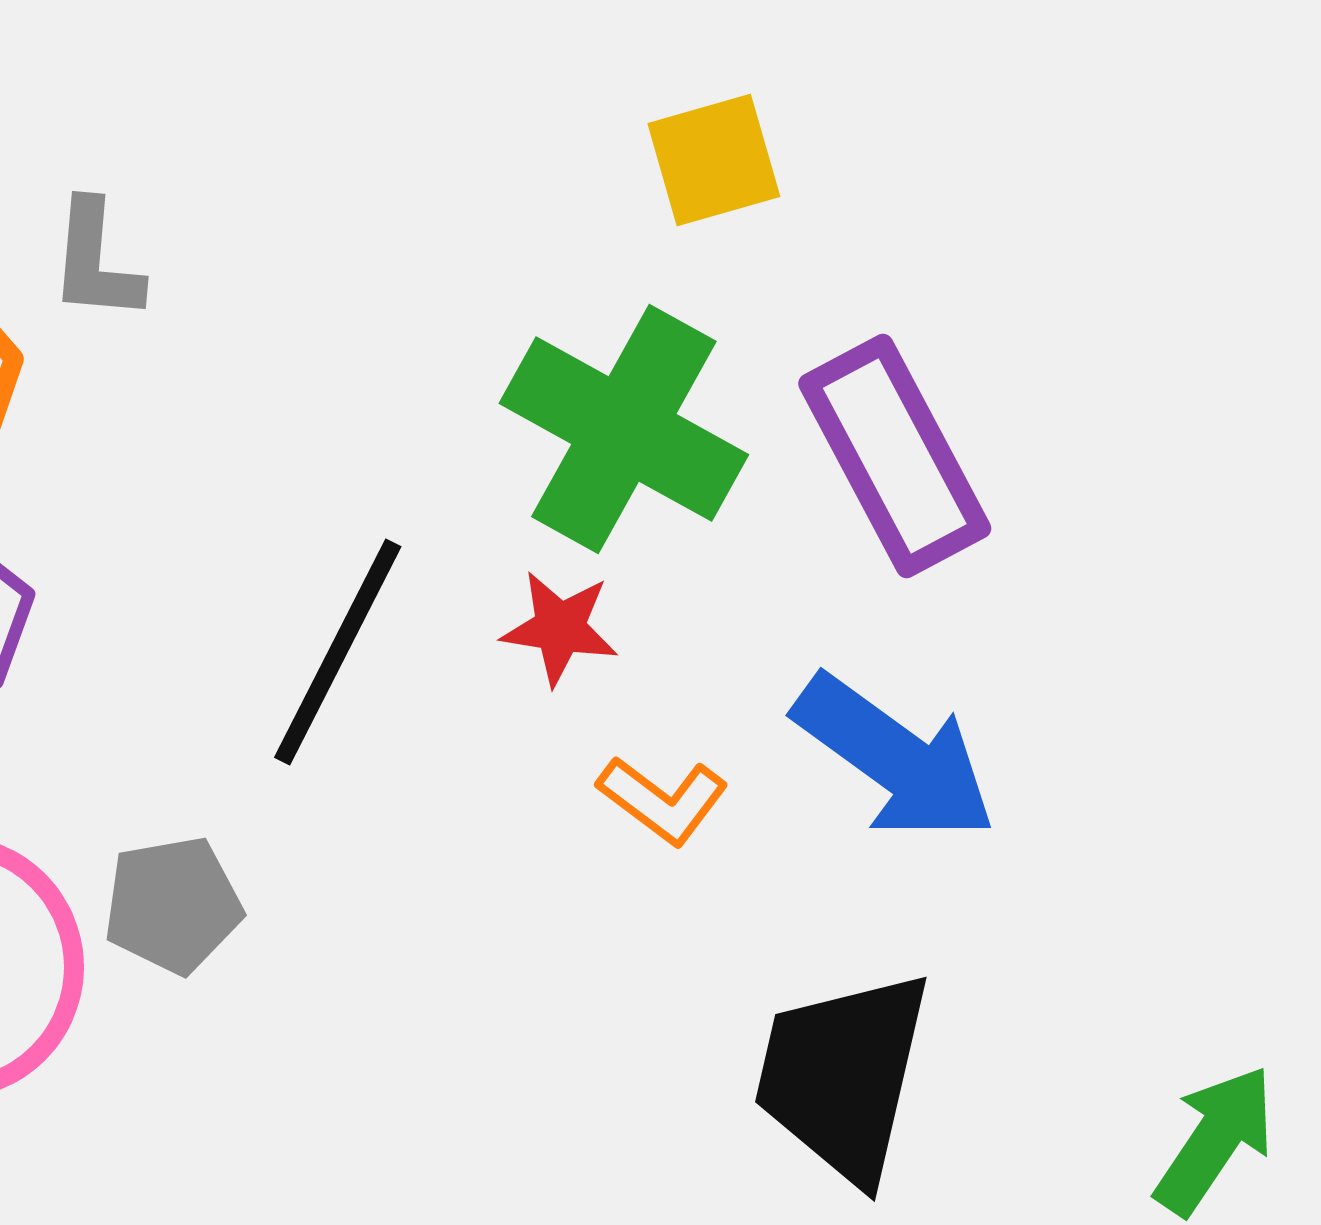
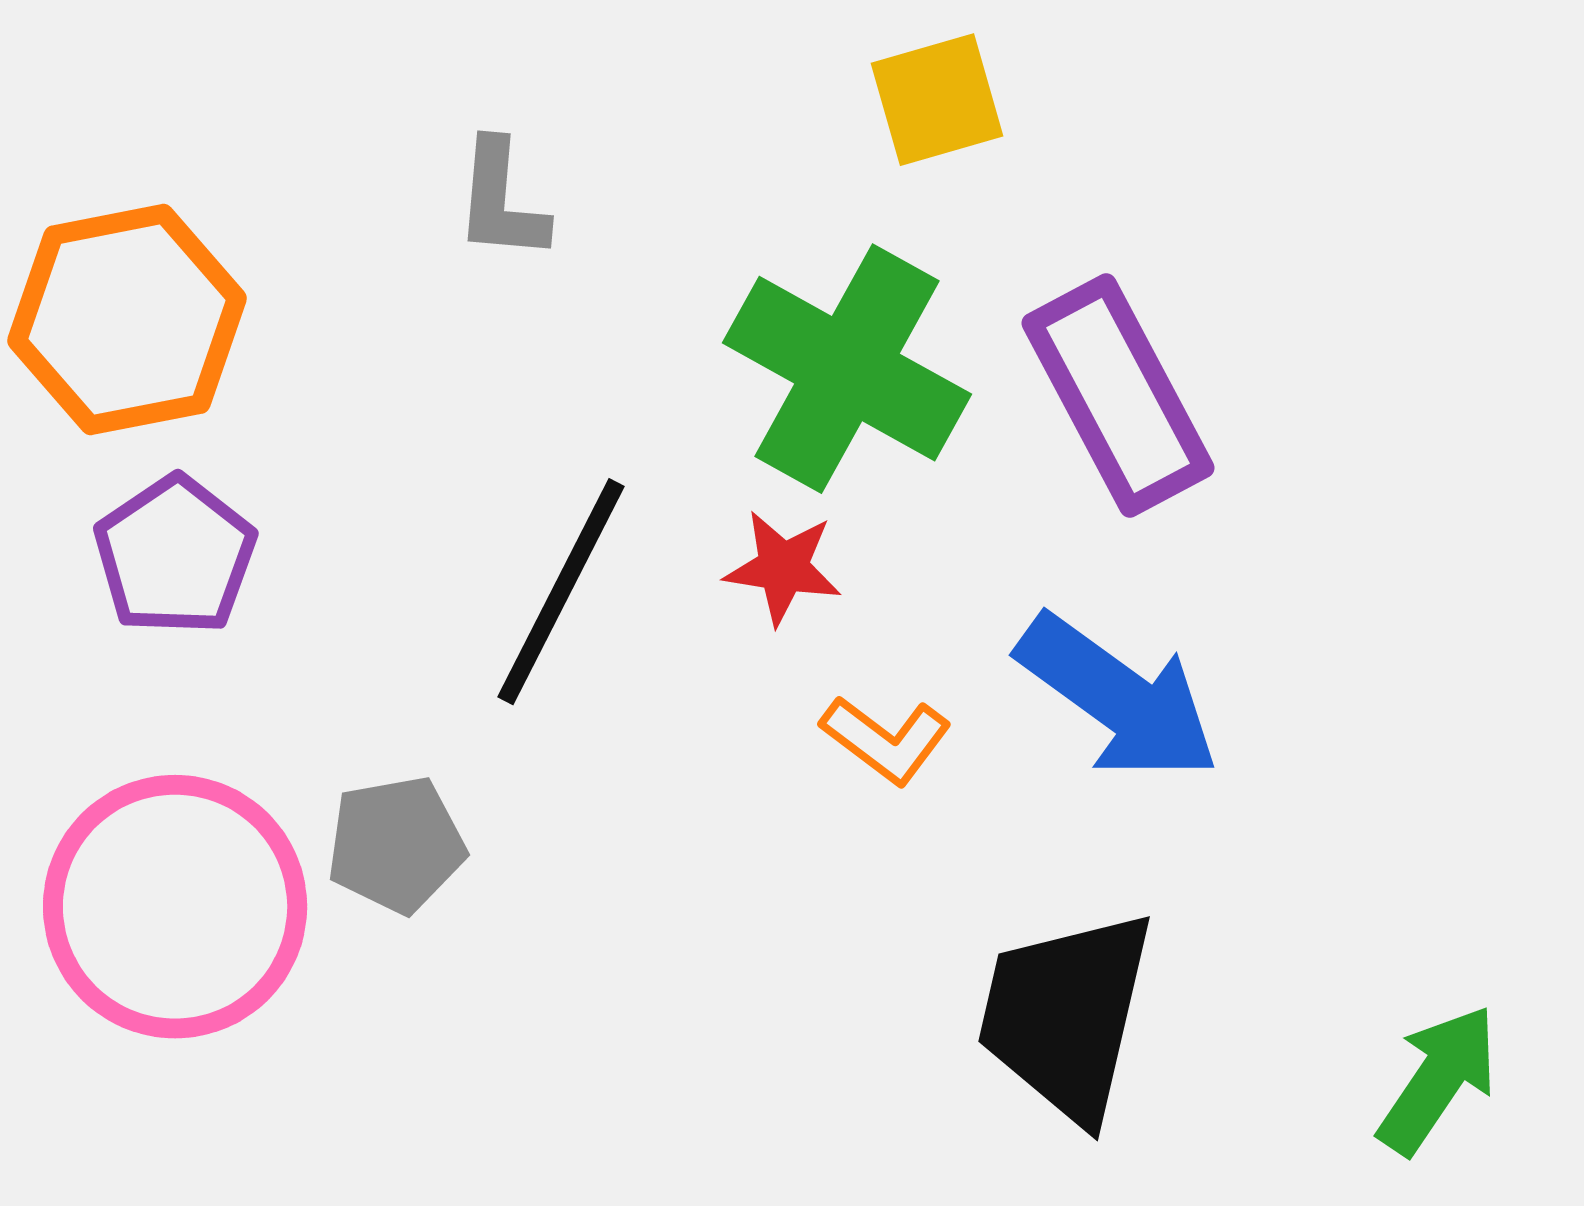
gray L-shape: (96, 261) -> (501, 201), moved

